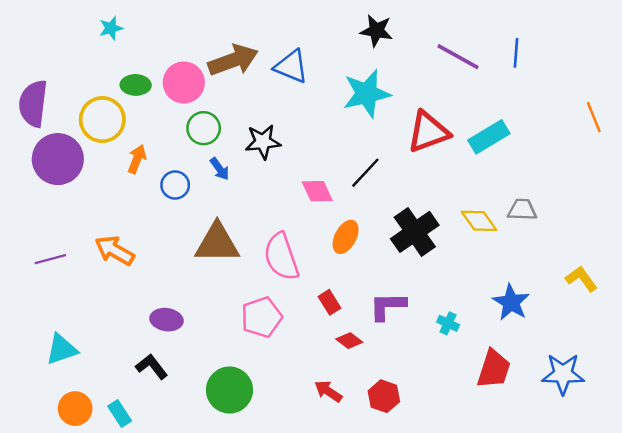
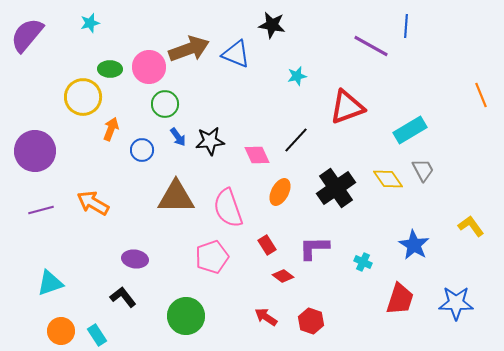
black star: (376, 31) -> (272, 25), moved
blue line: (516, 53) -> (406, 26), moved
cyan star: (367, 94) -> (297, 76), size x0.5
purple semicircle: (33, 103) -> (27, 35), moved, turned 33
cyan rectangle: (489, 137) -> (410, 130), moved
black star: (263, 142) -> (210, 141), moved
purple circle: (58, 159) -> (35, 151), moved
gray trapezoid: (522, 210) -> (423, 170), turned 60

